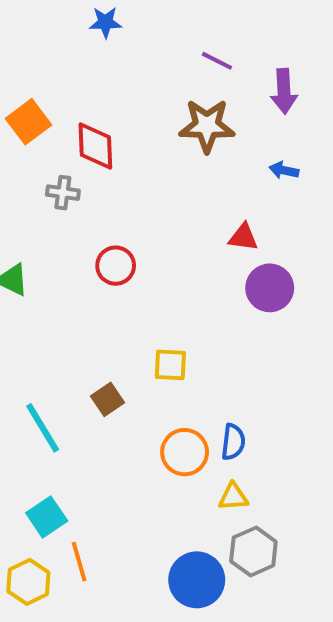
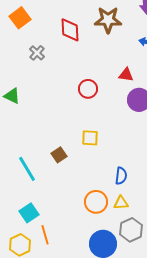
red diamond: (95, 146) -> (70, 30), moved
gray cross: (63, 193) -> (37, 53), turned 35
red circle: (116, 266) -> (88, 89), moved
orange circle: (185, 452) -> (96, 202), moved

